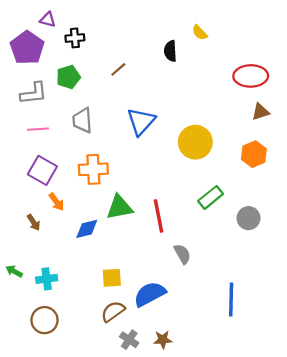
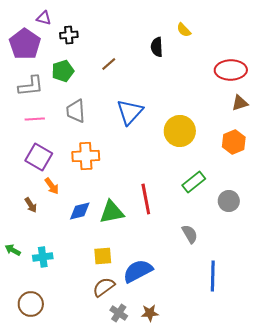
green triangle: (119, 207) -> (112, 212), moved
gray semicircle: (182, 254) -> (190, 234), moved
brown circle: (44, 320) -> (31, 304), moved

